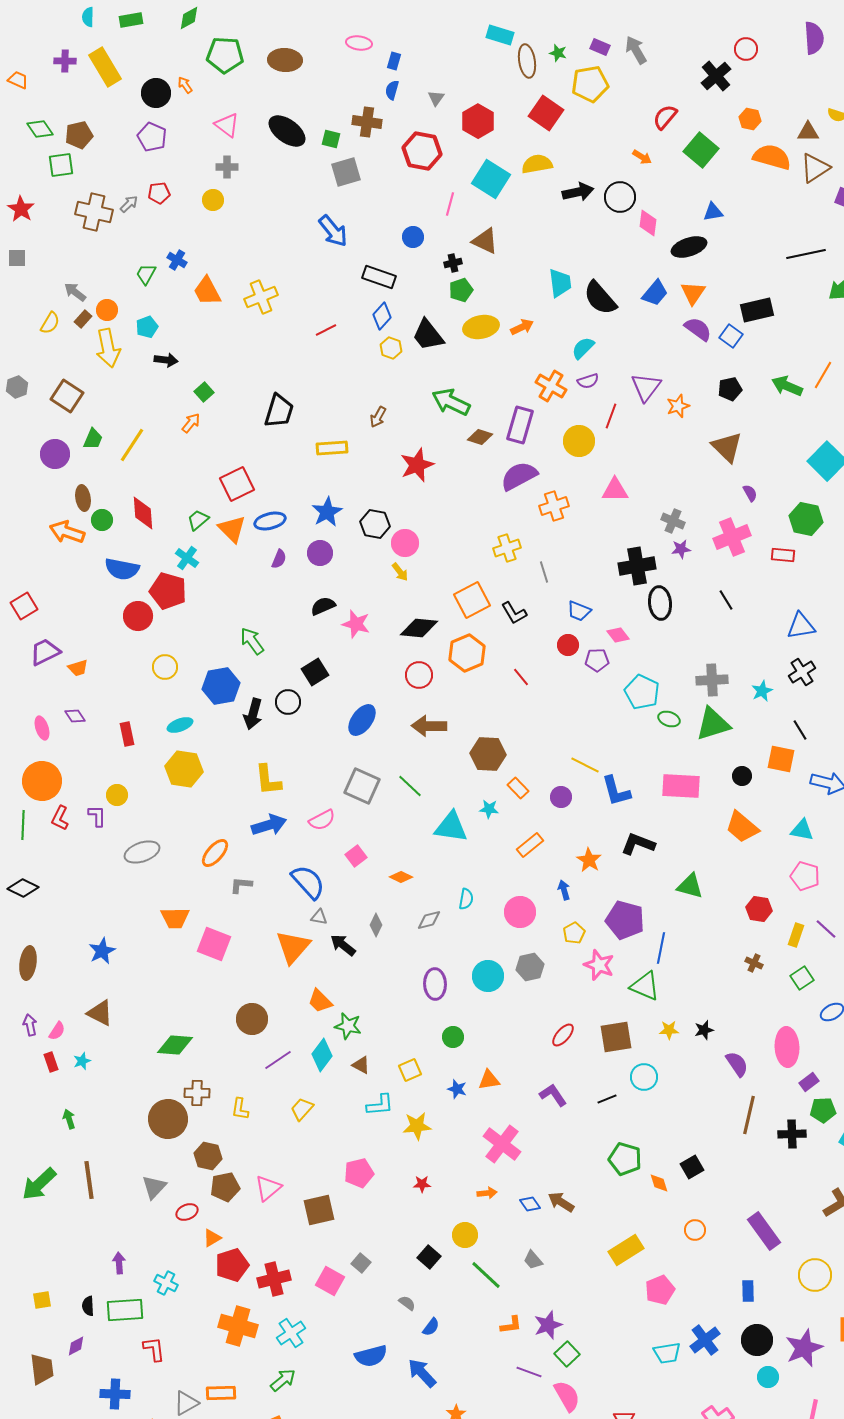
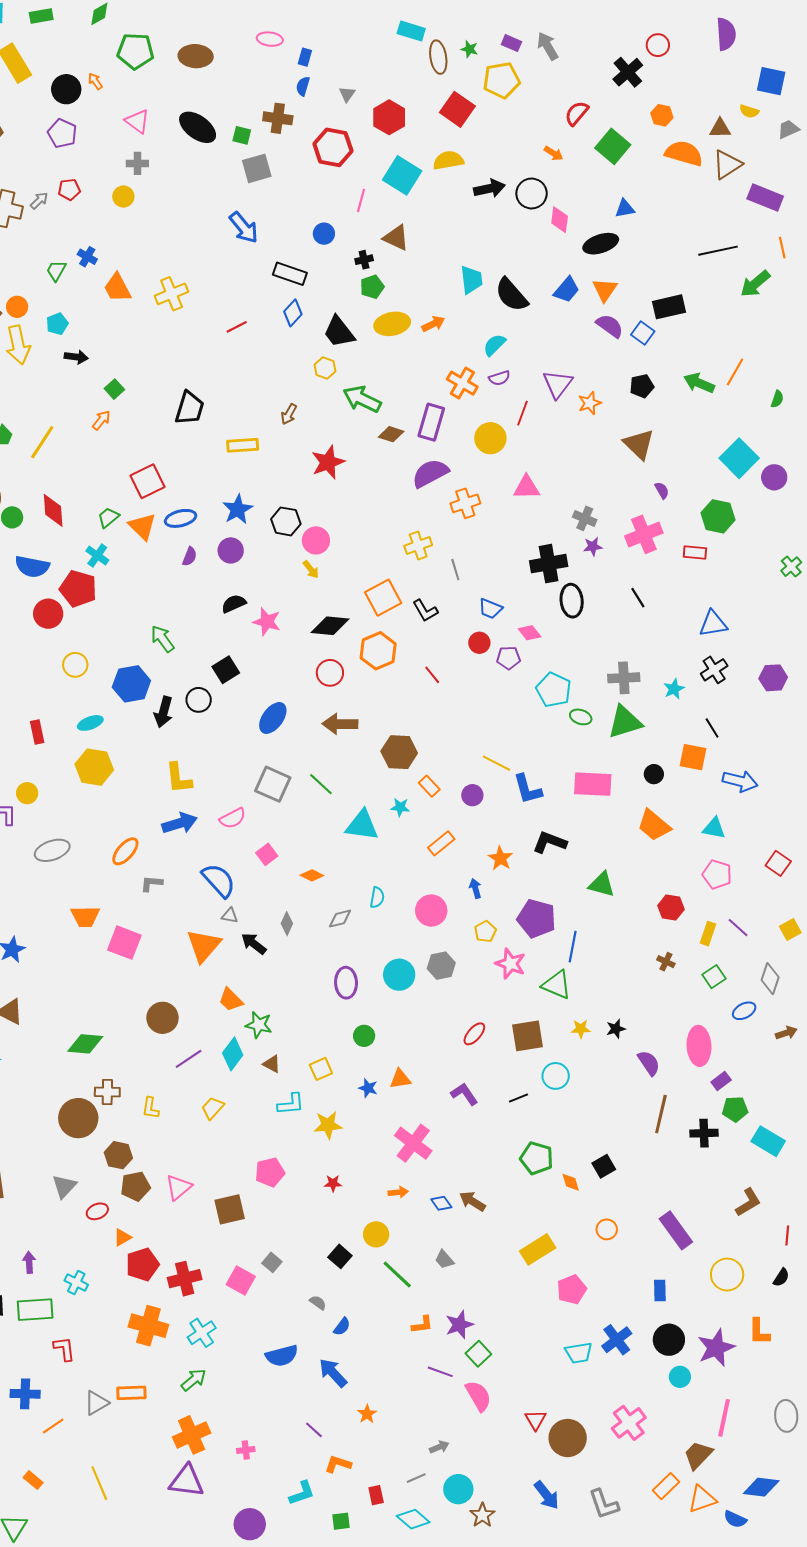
yellow hexagon: (391, 348) -> (325, 368), moved

